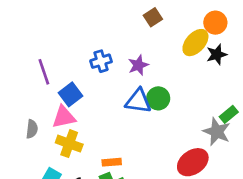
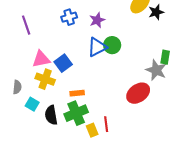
blue square: (70, 94) -> (63, 63), moved
blue triangle: (138, 101) -> (97, 47), turned -35
green rectangle: (229, 114) -> (165, 57), turned -40
gray semicircle: (32, 129) -> (17, 87), moved

